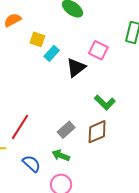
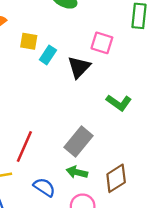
gray rectangle: (66, 130) -> (79, 141), size x1.4
brown diamond: (97, 132) -> (116, 178), moved

